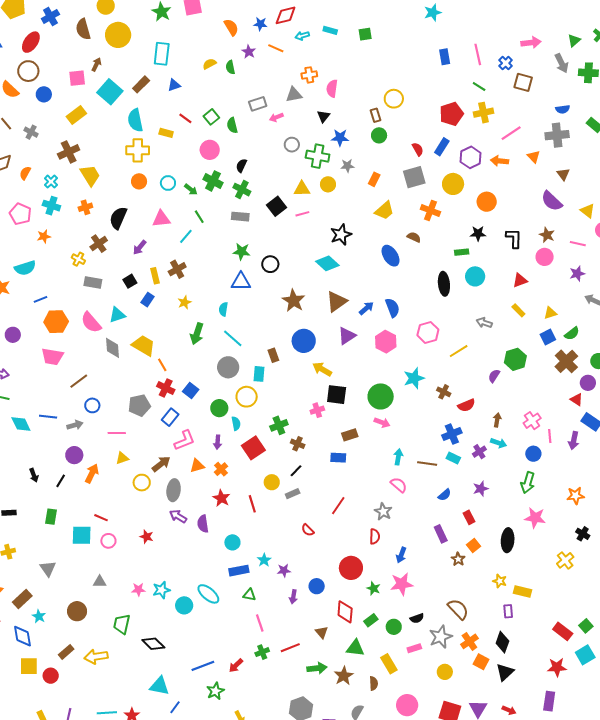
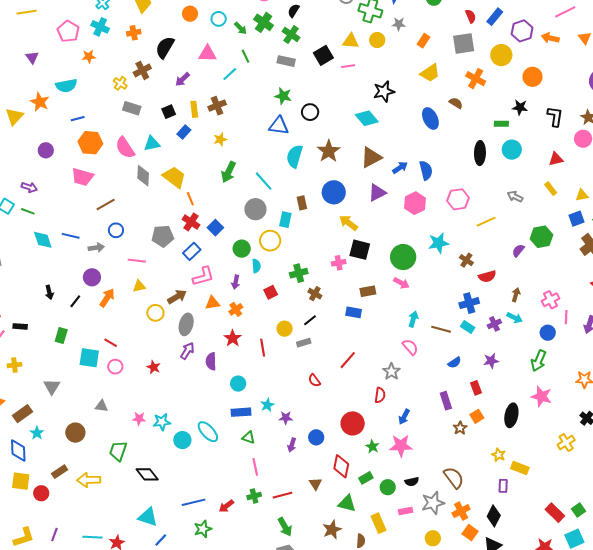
cyan semicircle: (223, 309) -> (295, 156), moved, size x1.6
red square: (253, 448) -> (271, 292), size x0.6
purple arrow: (178, 516) -> (187, 351), turned 84
green arrow: (317, 668) -> (285, 527), moved, turned 60

